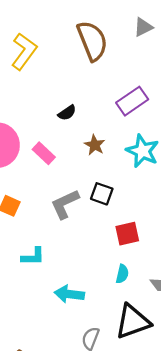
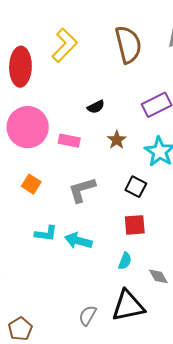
pink rectangle: (44, 153) -> (69, 141), turned -40
black square: (102, 194) -> (136, 187), moved
cyan arrow: (69, 294) -> (78, 241), moved

